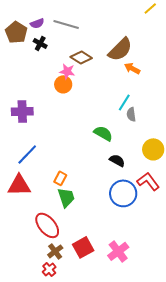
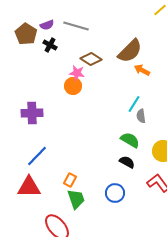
green semicircle: (103, 133) -> (130, 140), moved
blue circle: (123, 193) -> (115, 193), moved, size x0.7

